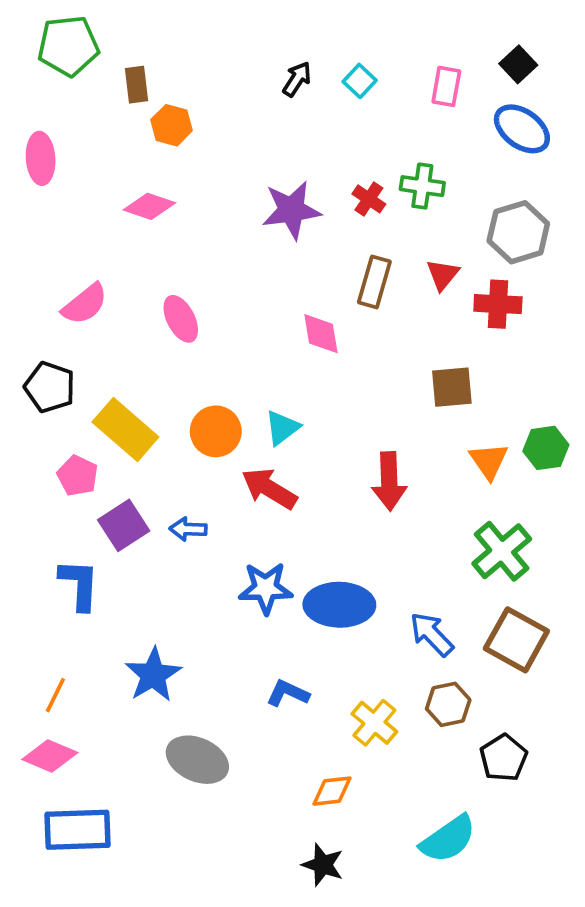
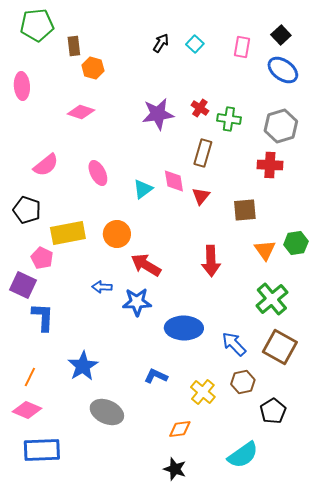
green cross: (422, 186) -> (229, 119), moved
red triangle: (443, 275) -> (201, 196), moved
cyan triangle: (282, 428) -> (143, 189), moved
yellow rectangle: (125, 430) -> (68, 233), turned -52
purple square: (124, 525) -> (23, 285), moved, turned -32
blue star: (266, 588) -> (137, 302), moved

